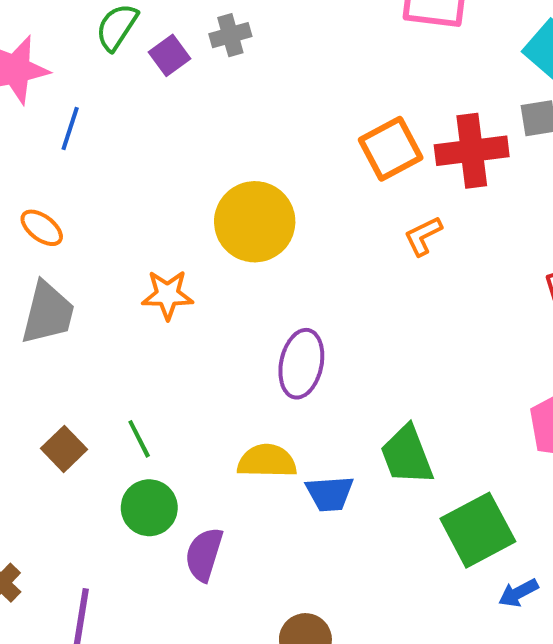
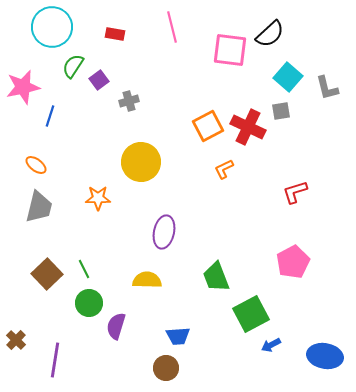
gray cross: (230, 35) -> (129, 101), moved
red cross: (472, 151) -> (248, 127), turned 32
brown square: (64, 449) -> (47, 274), size x1.4
blue trapezoid: (330, 494) -> (178, 336), moved

